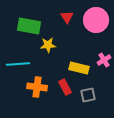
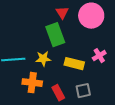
green rectangle: (29, 26) -> (55, 35), moved, turned 60
yellow star: (48, 45) -> (43, 59), moved
red rectangle: (65, 87) -> (58, 93), moved

